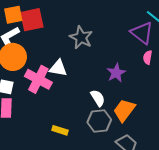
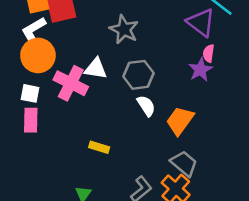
purple star: (116, 73) -> (200, 70), moved
gray hexagon: (99, 121) -> (139, 75), moved

